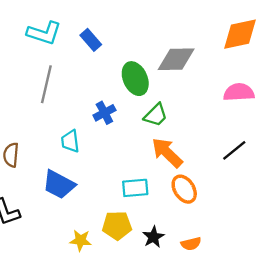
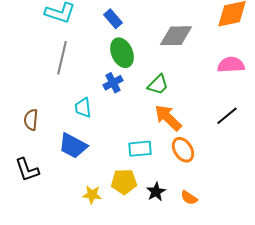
blue rectangle: (91, 40) -> (113, 19), moved
green ellipse: (135, 79) -> (122, 53), moved
orange semicircle: (191, 244) -> (189, 198), turned 48

